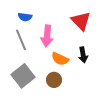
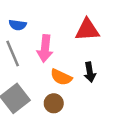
red triangle: (81, 21) -> (87, 30), turned -50

